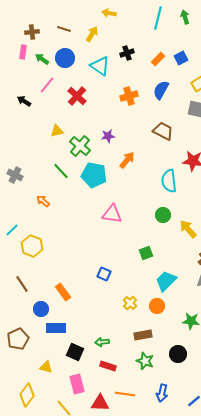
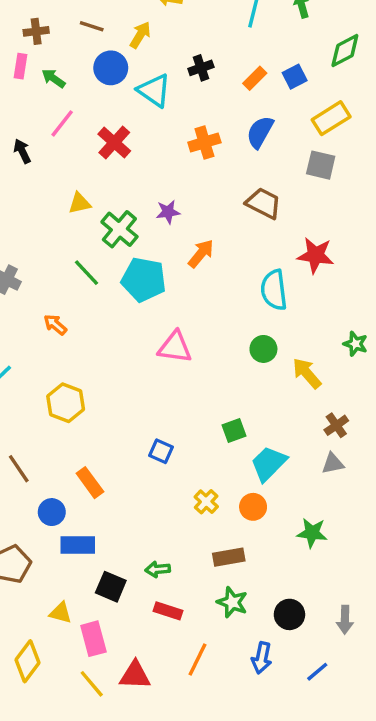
blue circle: (65, 58) -> (111, 68), moved
black arrow: (24, 101) -> (22, 151), turned 32
yellow hexagon: (32, 246) -> (66, 403), moved
green square: (146, 253) -> (234, 431), moved
black circle: (178, 354) -> (289, 614), moved
pink rectangle: (77, 384) -> (93, 639), moved
orange line: (125, 394) -> (198, 660), turned -72
red triangle: (100, 403) -> (135, 675), moved

